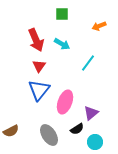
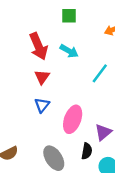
blue triangle: (39, 90) -> (42, 105), size x0.6
black semicircle: (77, 129) -> (87, 151), turned -48

